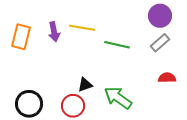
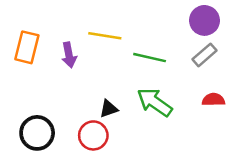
purple arrow: (54, 32) -> (69, 55), moved
green arrow: (118, 98) -> (155, 102), moved

